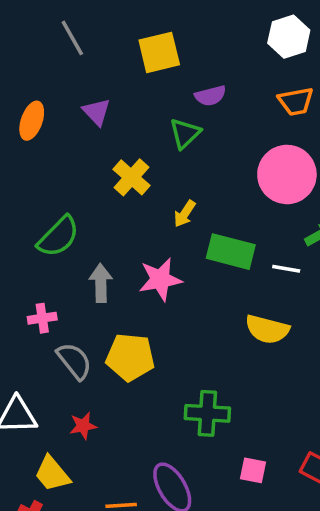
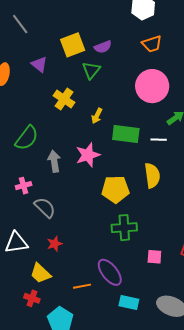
yellow square: (159, 52) -> (73, 45), moved
yellow semicircle: (267, 329) -> (152, 176), turned -105
yellow pentagon: (130, 357) -> (115, 189), moved

